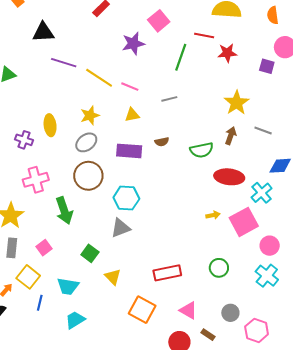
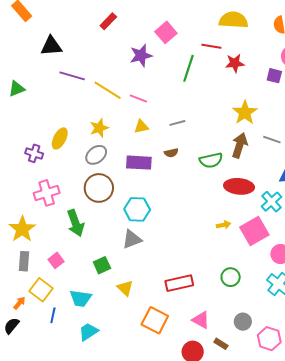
gray line: (169, 99) -> (177, 123), moved
yellow ellipse: (50, 125) -> (60, 138), turned 35
brown arrow: (231, 136) -> (240, 145), size x1.4
green square: (90, 253) -> (102, 265), turned 30

